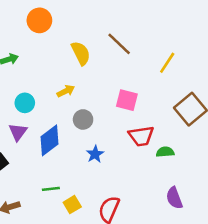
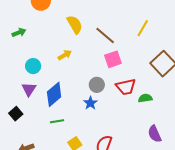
brown line: (119, 44) -> (105, 36), moved
pink square: (127, 100) -> (113, 59), turned -30
gray circle: (83, 119) -> (97, 85), moved
green line: (51, 189) -> (57, 121), moved

